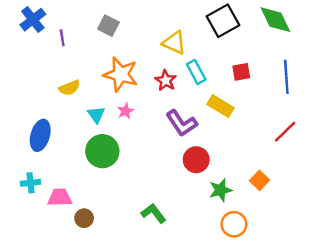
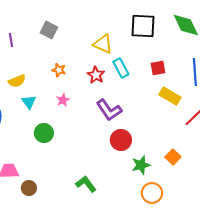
black square: (223, 21) -> (143, 26), turned 32
orange star: (121, 74) -> (59, 70), size x0.5
yellow rectangle: (221, 106) -> (170, 96), moved
cyan triangle: (96, 115) -> (29, 102), moved
green circle: (102, 151) -> (44, 133), size x0.7

